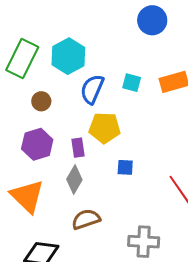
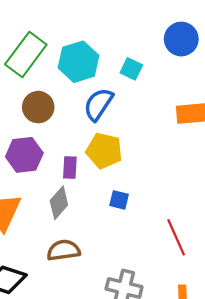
cyan square: (132, 83) -> (131, 69), moved
brown circle: (41, 101) -> (38, 107), size x1.4

